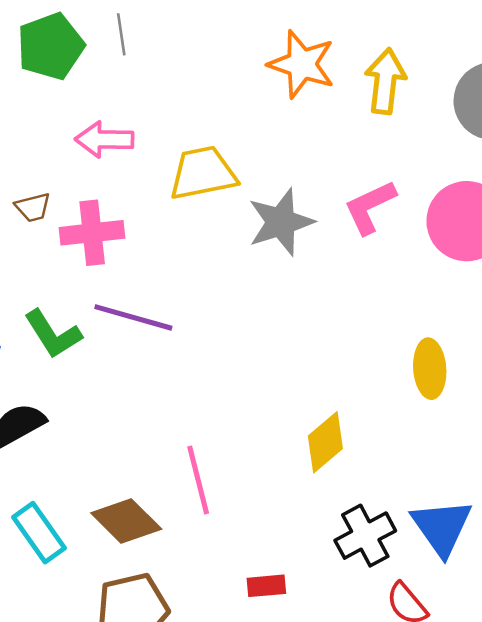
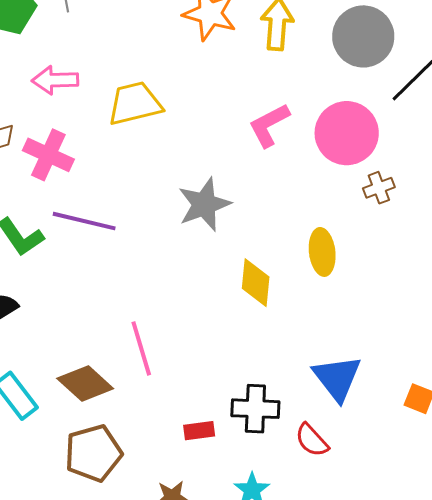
gray star: (281, 222) -> (204, 204), moved
pink cross: (92, 233) -> (48, 155), turned 33
yellow diamond: (325, 442) -> (256, 283), moved, turned -42
black cross: (365, 536) -> (255, 409), moved, turned 33

